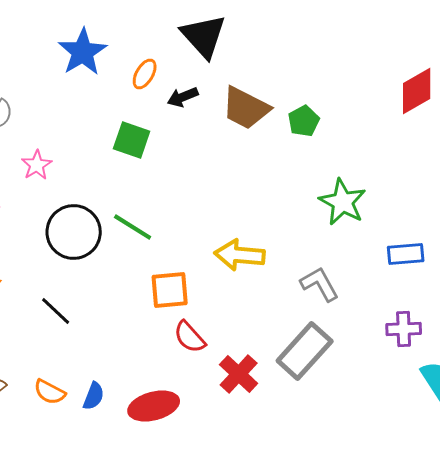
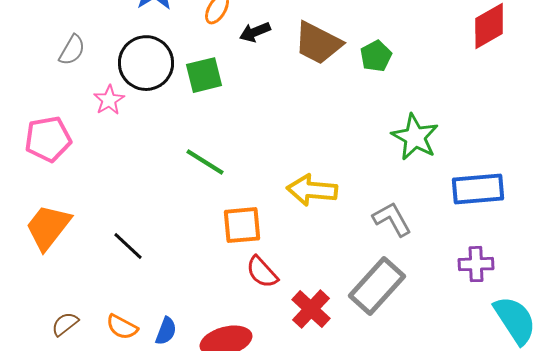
green square: (132, 140) -> (204, 75), turned -33
black circle: (74, 232) -> (146, 63), moved
blue rectangle: (406, 254) -> (478, 189), size x1.4

